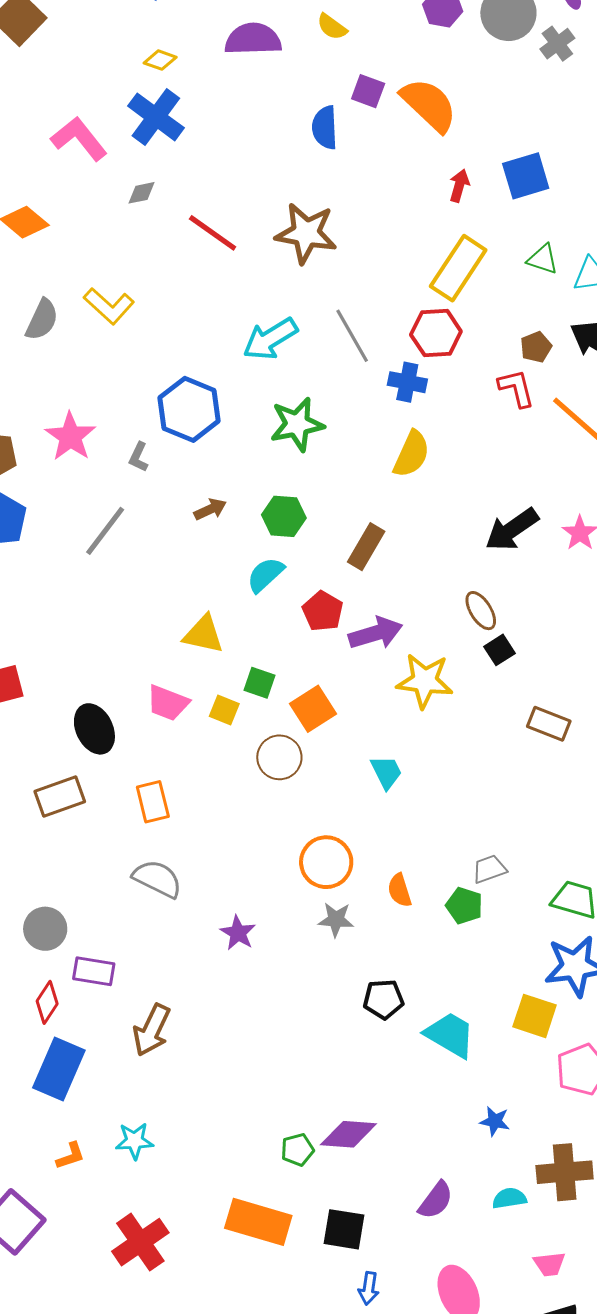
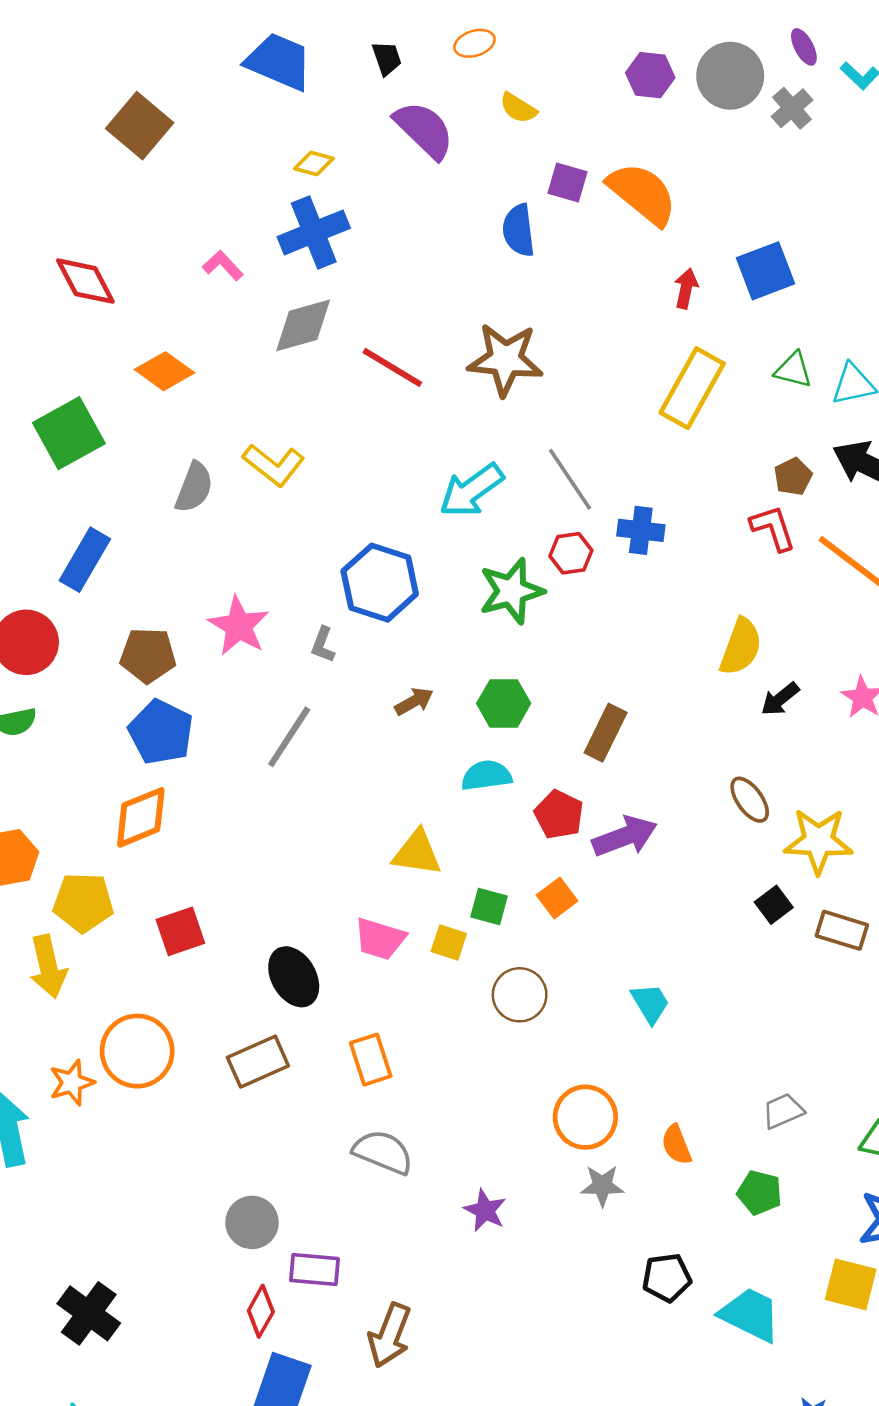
purple semicircle: (253, 39) -> (424, 130), turned 50
blue cross: (156, 117) -> (314, 232), turned 36
pink L-shape: (79, 139) -> (223, 265), size x0.6
gray diamond: (142, 193) -> (303, 325), size x1.8
red hexagon: (436, 333) -> (571, 553), moved, size x0.7
yellow semicircle: (411, 454) -> (741, 647), moved
black arrow: (512, 530) -> (780, 699), size x0.6
cyan semicircle: (265, 575) -> (486, 776), turned 39
black square: (500, 650) -> (774, 905), moved
yellow star: (425, 681) -> (818, 841), moved
orange square: (313, 709) -> (557, 898), moved, size x0.7
green pentagon: (464, 906) -> (759, 1193), moved

